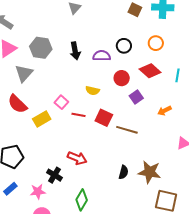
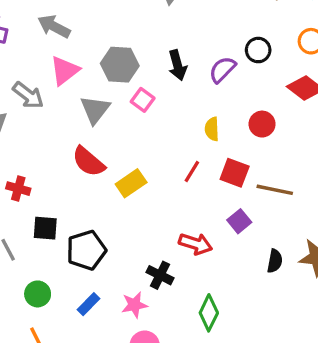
purple semicircle: (102, 56) -> (222, 70), turned -42
red circle: (122, 78) -> (262, 124), moved
yellow semicircle: (93, 91) -> (212, 129), turned 80
purple square: (136, 97) -> (239, 221), moved
pink square: (61, 102) -> (143, 100), moved
red line: (79, 115) -> (192, 171), turned -64

